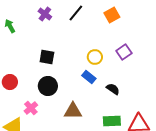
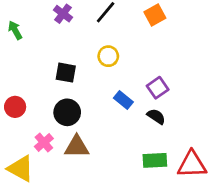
purple square: (124, 52) -> (158, 88), moved
yellow circle: (95, 57) -> (108, 56), moved
brown triangle: (73, 111) -> (77, 147), moved

